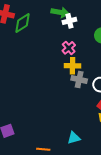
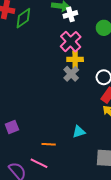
pink cross: (69, 48) -> (71, 42), size x1.5
gray cross: (79, 79) -> (71, 74), moved, turned 35

